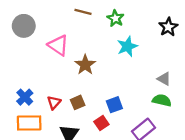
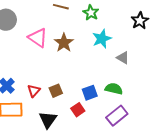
brown star: (85, 65) -> (64, 43), moved
gray triangle: (164, 79) -> (123, 58), moved
green semicircle: (162, 100) -> (114, 89), moved

